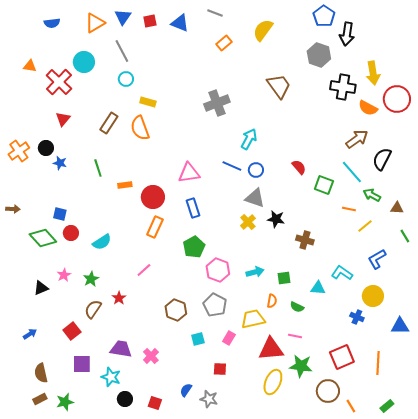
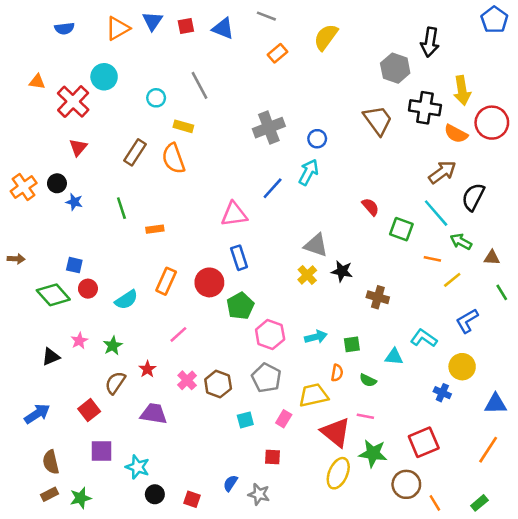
blue pentagon: (324, 16) -> (494, 20), moved
gray line: (122, 51) -> (199, 85), moved
brown trapezoid: (279, 86) -> (378, 120), moved
blue line: (232, 166) -> (273, 188), moved, turned -72
blue circle: (256, 170) -> (317, 139), moved
red circle: (153, 197) -> (209, 282), moved
orange rectangle: (155, 227) -> (166, 281), moved
blue arrow: (30, 334) -> (37, 414), size x1.5
purple trapezoid: (121, 349) -> (154, 414), moved
red triangle: (271, 349) -> (336, 432), turned 44
pink cross: (151, 356) -> (187, 380), moved
orange line: (378, 363) -> (488, 450), moved, turned 30

